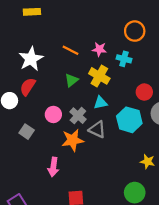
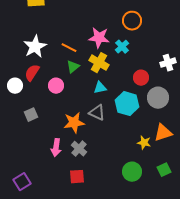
pink star: (99, 49) -> (99, 38), size x1.5
orange line: (70, 50) -> (69, 48), moved
cyan cross: (124, 59) -> (122, 47), turned 32
pink circle: (53, 114) -> (56, 86), moved
gray cross: (78, 116) -> (79, 149), moved
gray square: (27, 132) -> (31, 115), turned 32

